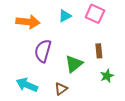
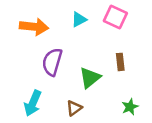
green star: (107, 76) -> (130, 107), moved
cyan arrow: (27, 85) -> (33, 103), turned -90

